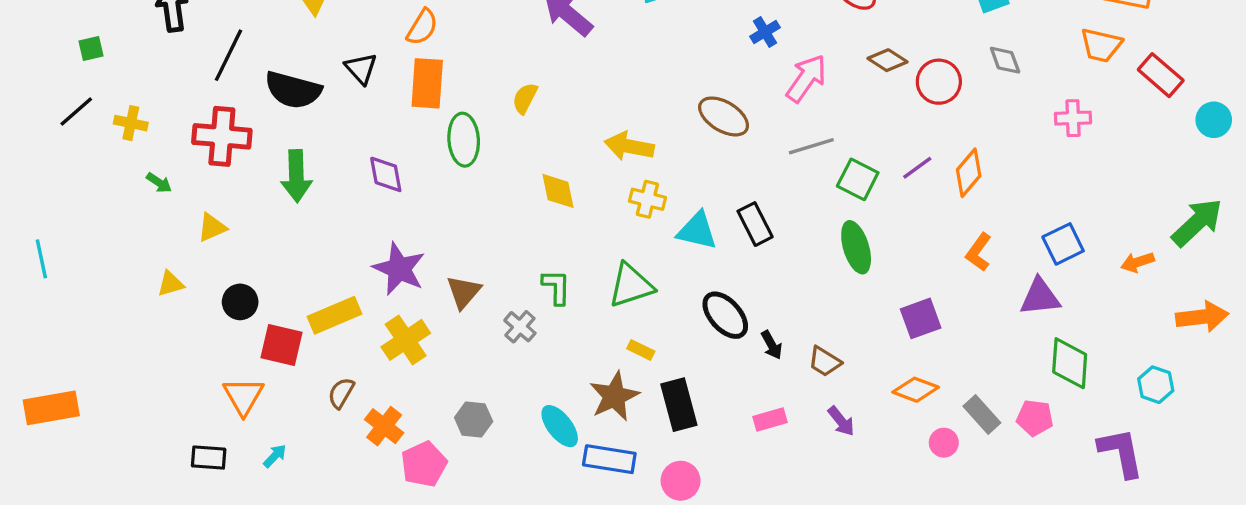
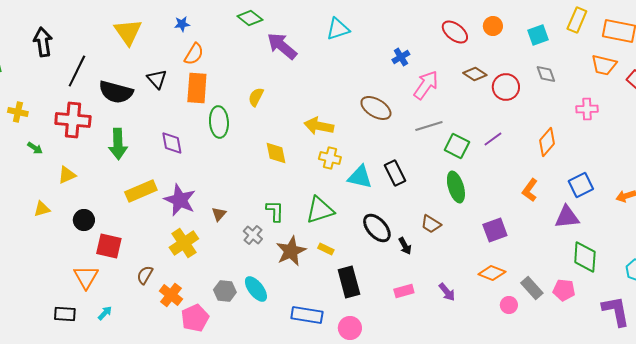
orange diamond: (969, 173) -> (547, 142), moved
brown triangle: (464, 292) -> (219, 214), size x0.7
yellow rectangle: (334, 315) -> (141, 191), moved
brown trapezoid: (825, 362) -> (431, 224), moved
brown star: (614, 396) -> (291, 251), moved
cyan ellipse: (560, 426) -> (256, 289), moved

